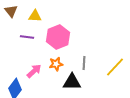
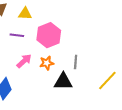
yellow line: (115, 67) -> (107, 80), moved
pink arrow: (34, 71) -> (24, 61), moved

